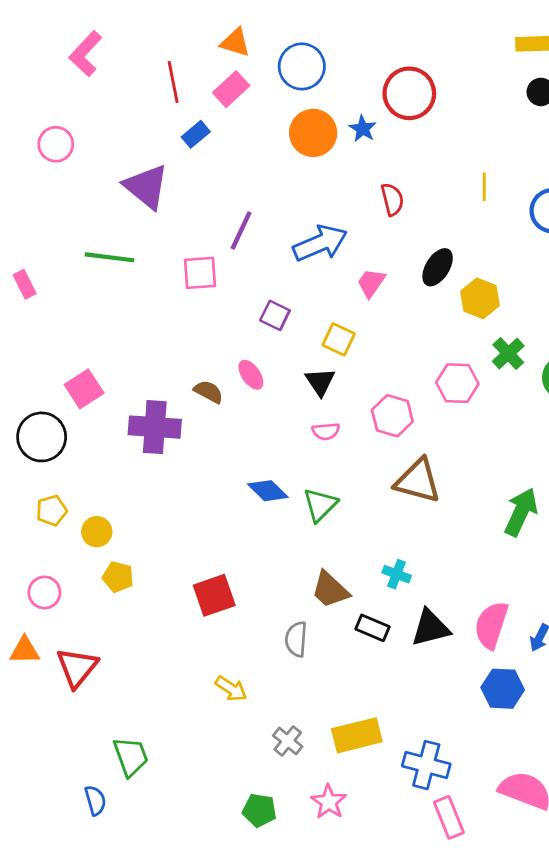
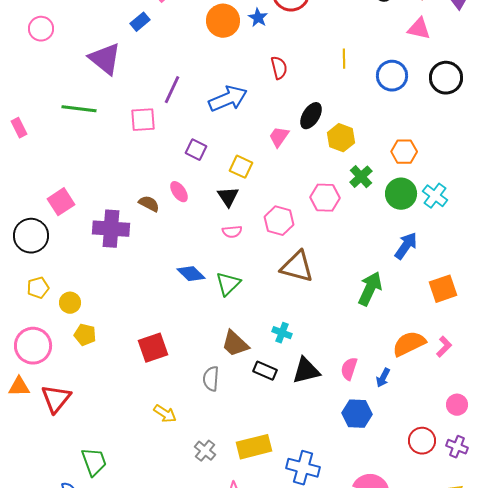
pink trapezoid: (371, 283) -> (279, 137), moved
pink circle: (44, 593) -> (33, 346), size x1.6
pink semicircle: (491, 625) -> (349, 369), size x0.7

